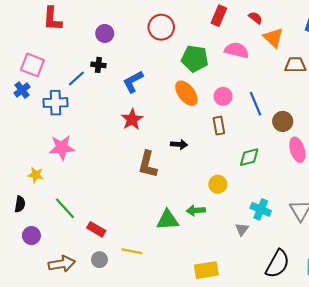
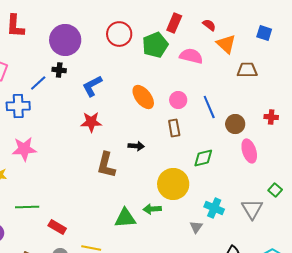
purple circle: (105, 33) -> (65, 40), size x1.8
green pentagon: (195, 59) -> (155, 45), moved, turned -30
red star: (132, 119) -> (91, 122), turned 30
yellow circle: (218, 184) -> (173, 184), size x1.8
green line: (65, 208) -> (27, 207), turned -50

